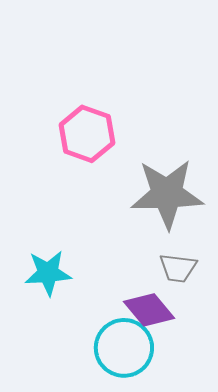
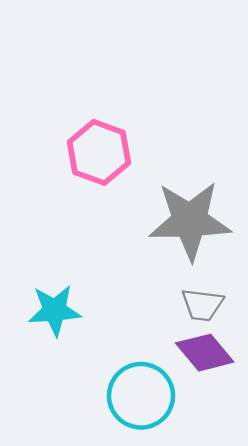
purple diamond: (149, 310) -> (205, 353), moved

